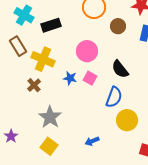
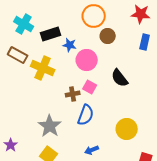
brown circle: (118, 26) -> (108, 36), moved
brown rectangle: (18, 46) -> (18, 55), turned -30
blue star: (70, 78) -> (70, 45), moved
brown cross: (34, 85) -> (73, 94), moved, turned 32
blue semicircle: (114, 97) -> (86, 115), moved

